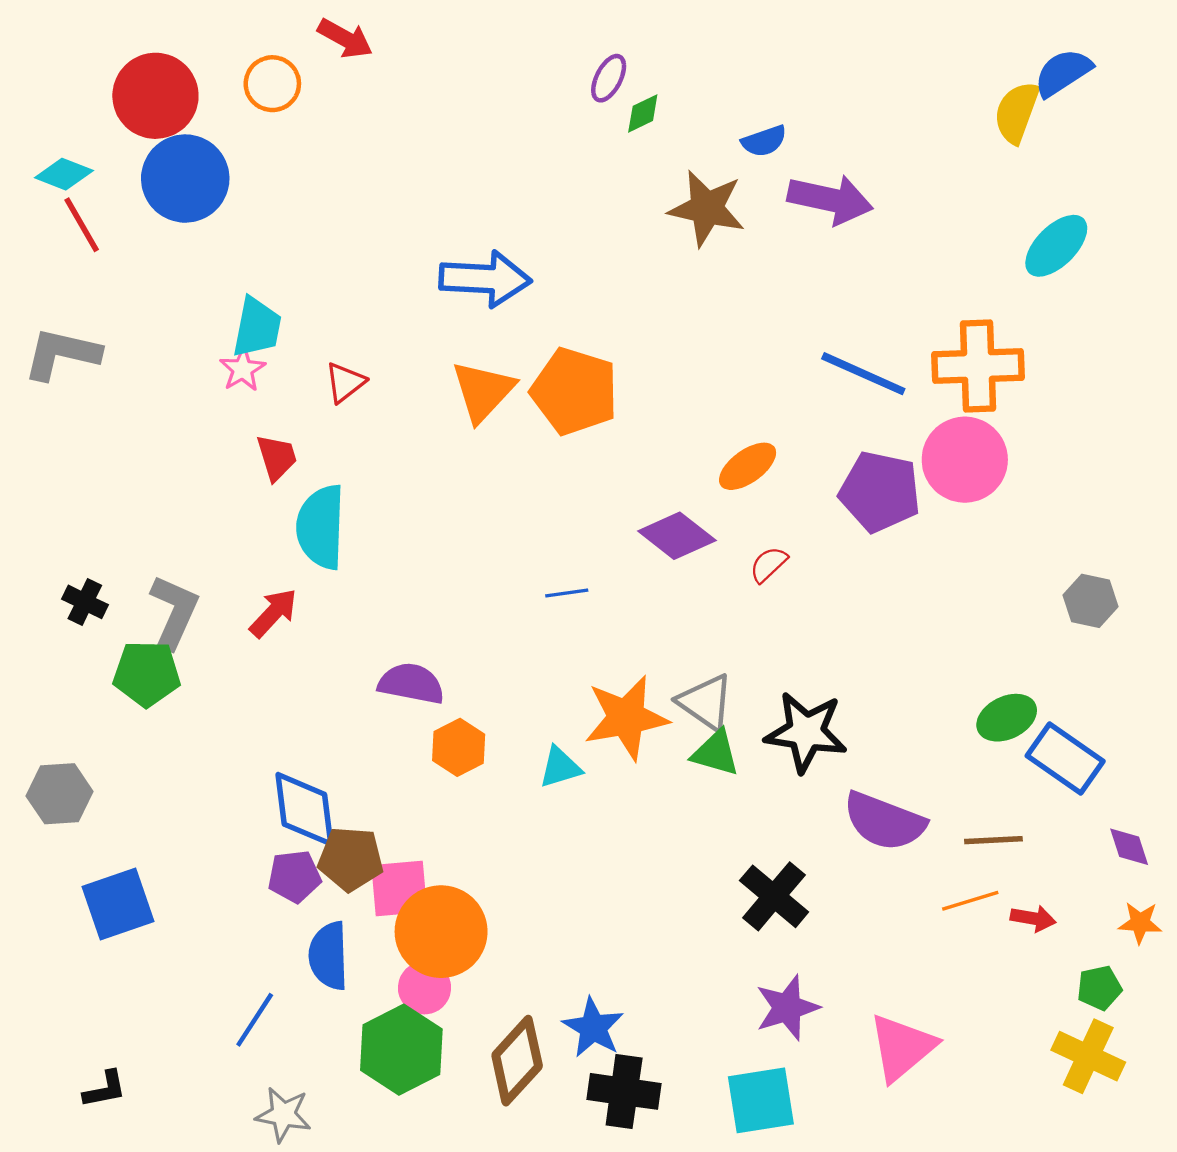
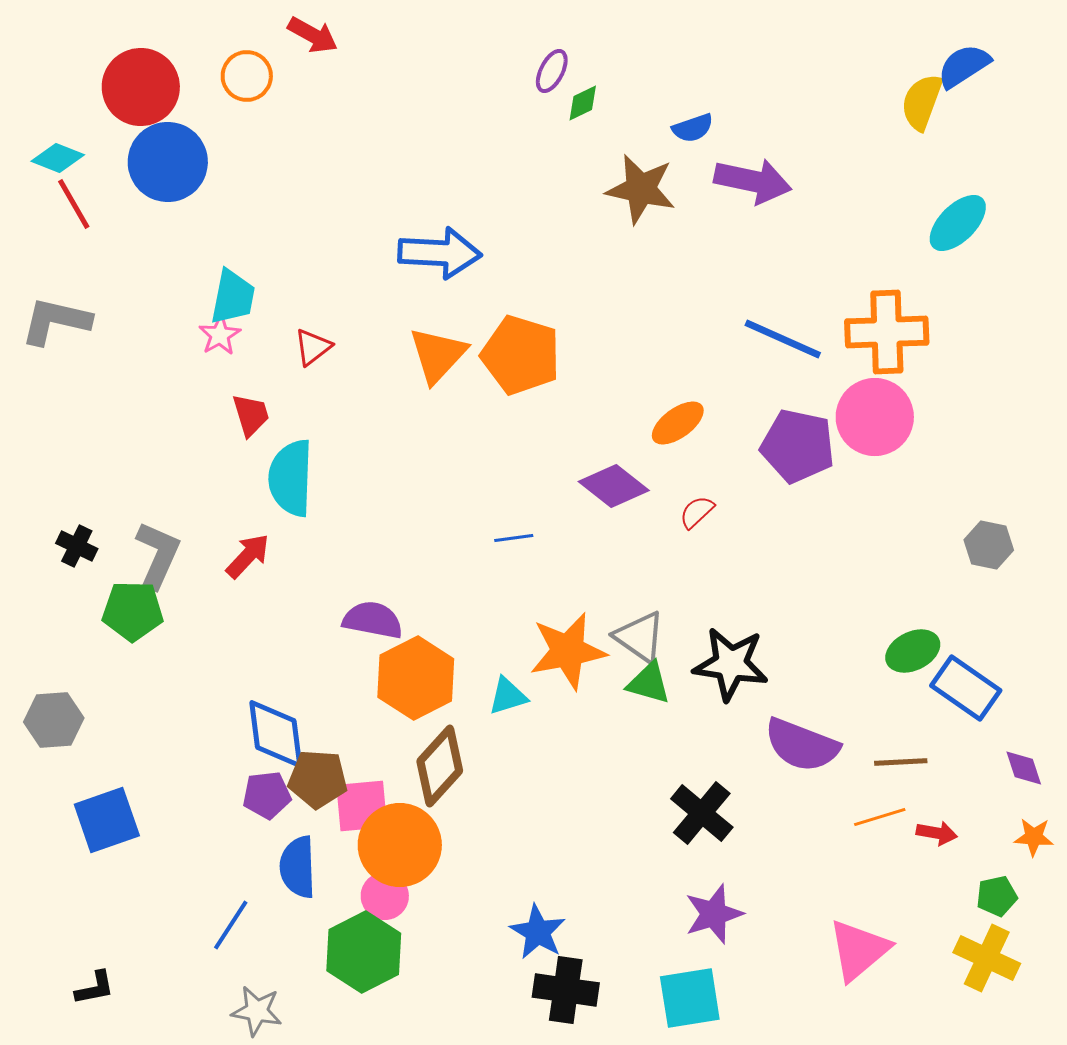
orange hexagon: (459, 747) -> (416, 678), size x1.6
pink triangle: (902, 1047) -> (859, 950), moved
brown diamond: (517, 1061) -> (440, 766), moved

